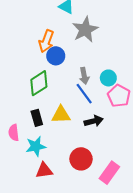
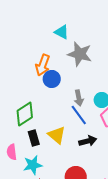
gray star: (85, 30) -> (80, 54), turned -30
green diamond: (39, 83) -> (25, 114), moved
yellow triangle: (61, 115) -> (57, 135), turned 42

